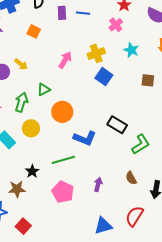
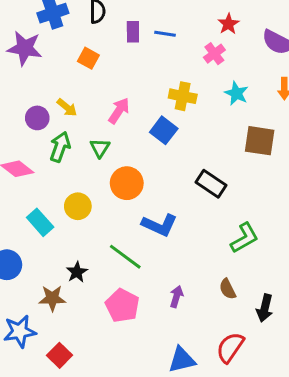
yellow cross: (96, 53) -> (183, 96), turned 30
pink arrow: (65, 60) -> (119, 111), moved
blue square: (104, 77) -> (164, 130), moved
brown square: (148, 80) -> (260, 141), size x1.5
green triangle: (44, 90) -> (100, 148), turned -32
green arrow: (21, 102) -> (60, 147), moved
black rectangle: (117, 125) -> (211, 184), moved
green line: (63, 160) -> (125, 257), turned 50

